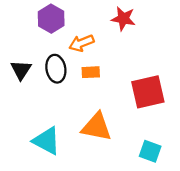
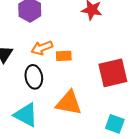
orange arrow: (81, 43) -> (42, 48), moved
black ellipse: (56, 69) -> (34, 77), moved

